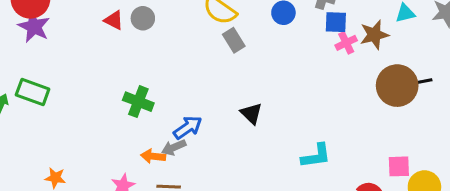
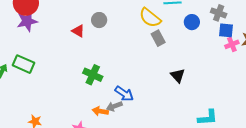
red triangle: (114, 20) -> (78, 31), moved
purple star: (34, 27) -> (27, 21), turned 30
black triangle: (251, 113) -> (178, 76), moved
blue arrow: (188, 127) -> (124, 94), turned 66

